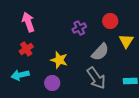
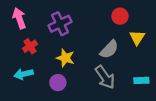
pink arrow: (28, 22) -> (19, 18), moved
purple cross: (79, 28) -> (60, 24), moved, size x1.5

